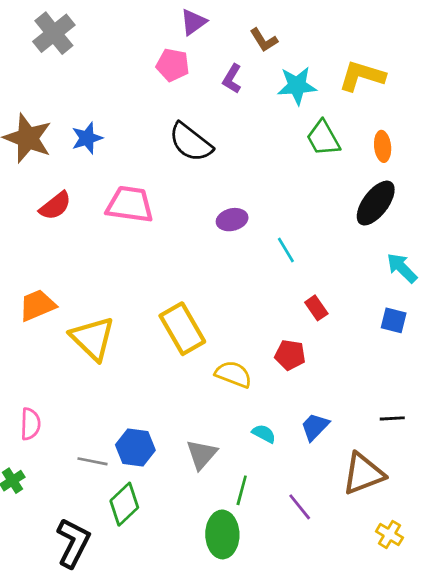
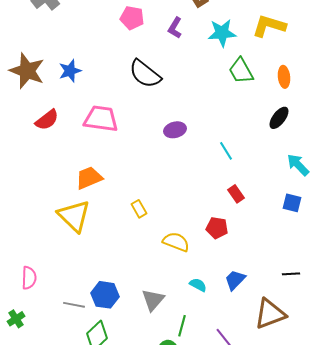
black ellipse: (376, 203) -> (279, 118), size x0.7
cyan line: (286, 250) -> (226, 151), moved
orange trapezoid: (37, 305) -> (89, 178), moved
yellow rectangle: (182, 329) -> (139, 209), size x0.5

